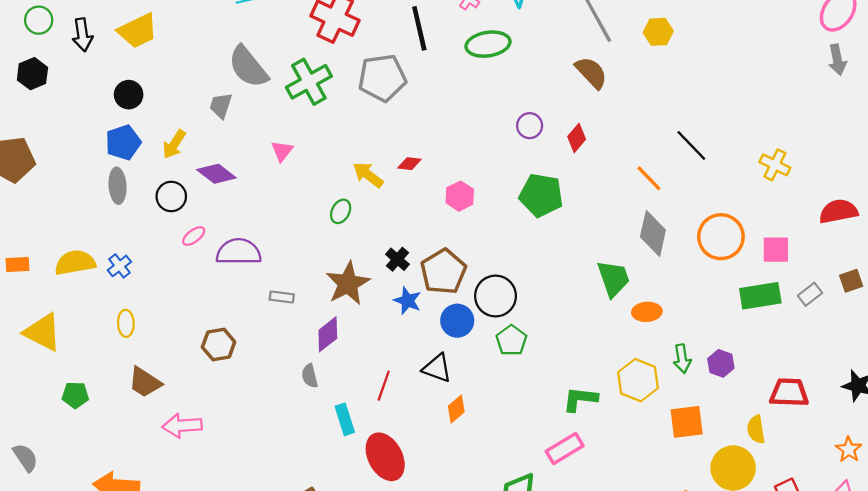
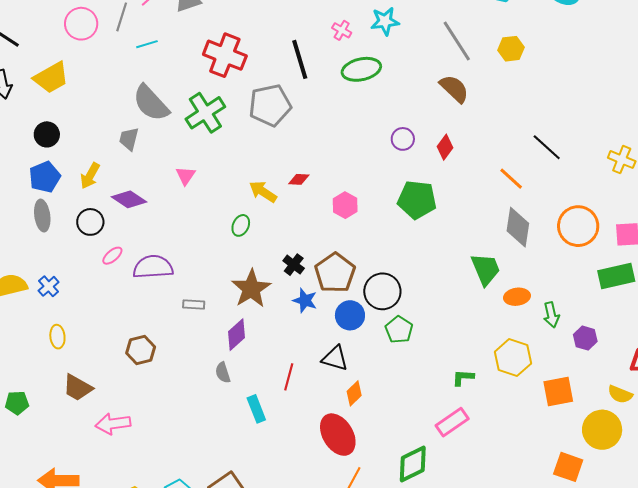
green arrow: (682, 359) -> (551, 315), moved
green L-shape: (580, 399) -> (463, 378), size x0.7
yellow semicircle: (756, 429) -> (620, 394), turned -55
red ellipse: (385, 457) -> (338, 435), moved

